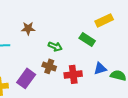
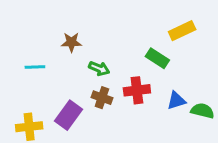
green arrow: (55, 46) -> (99, 68), moved
red cross: (73, 74) -> (137, 90), moved

